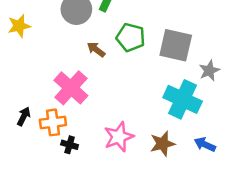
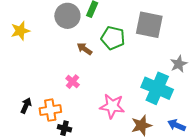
gray square: (176, 45) -> (149, 25), moved
pink cross: (71, 88) -> (73, 82), moved, size x0.5
pink star: (119, 137) -> (112, 106), moved, turned 30

